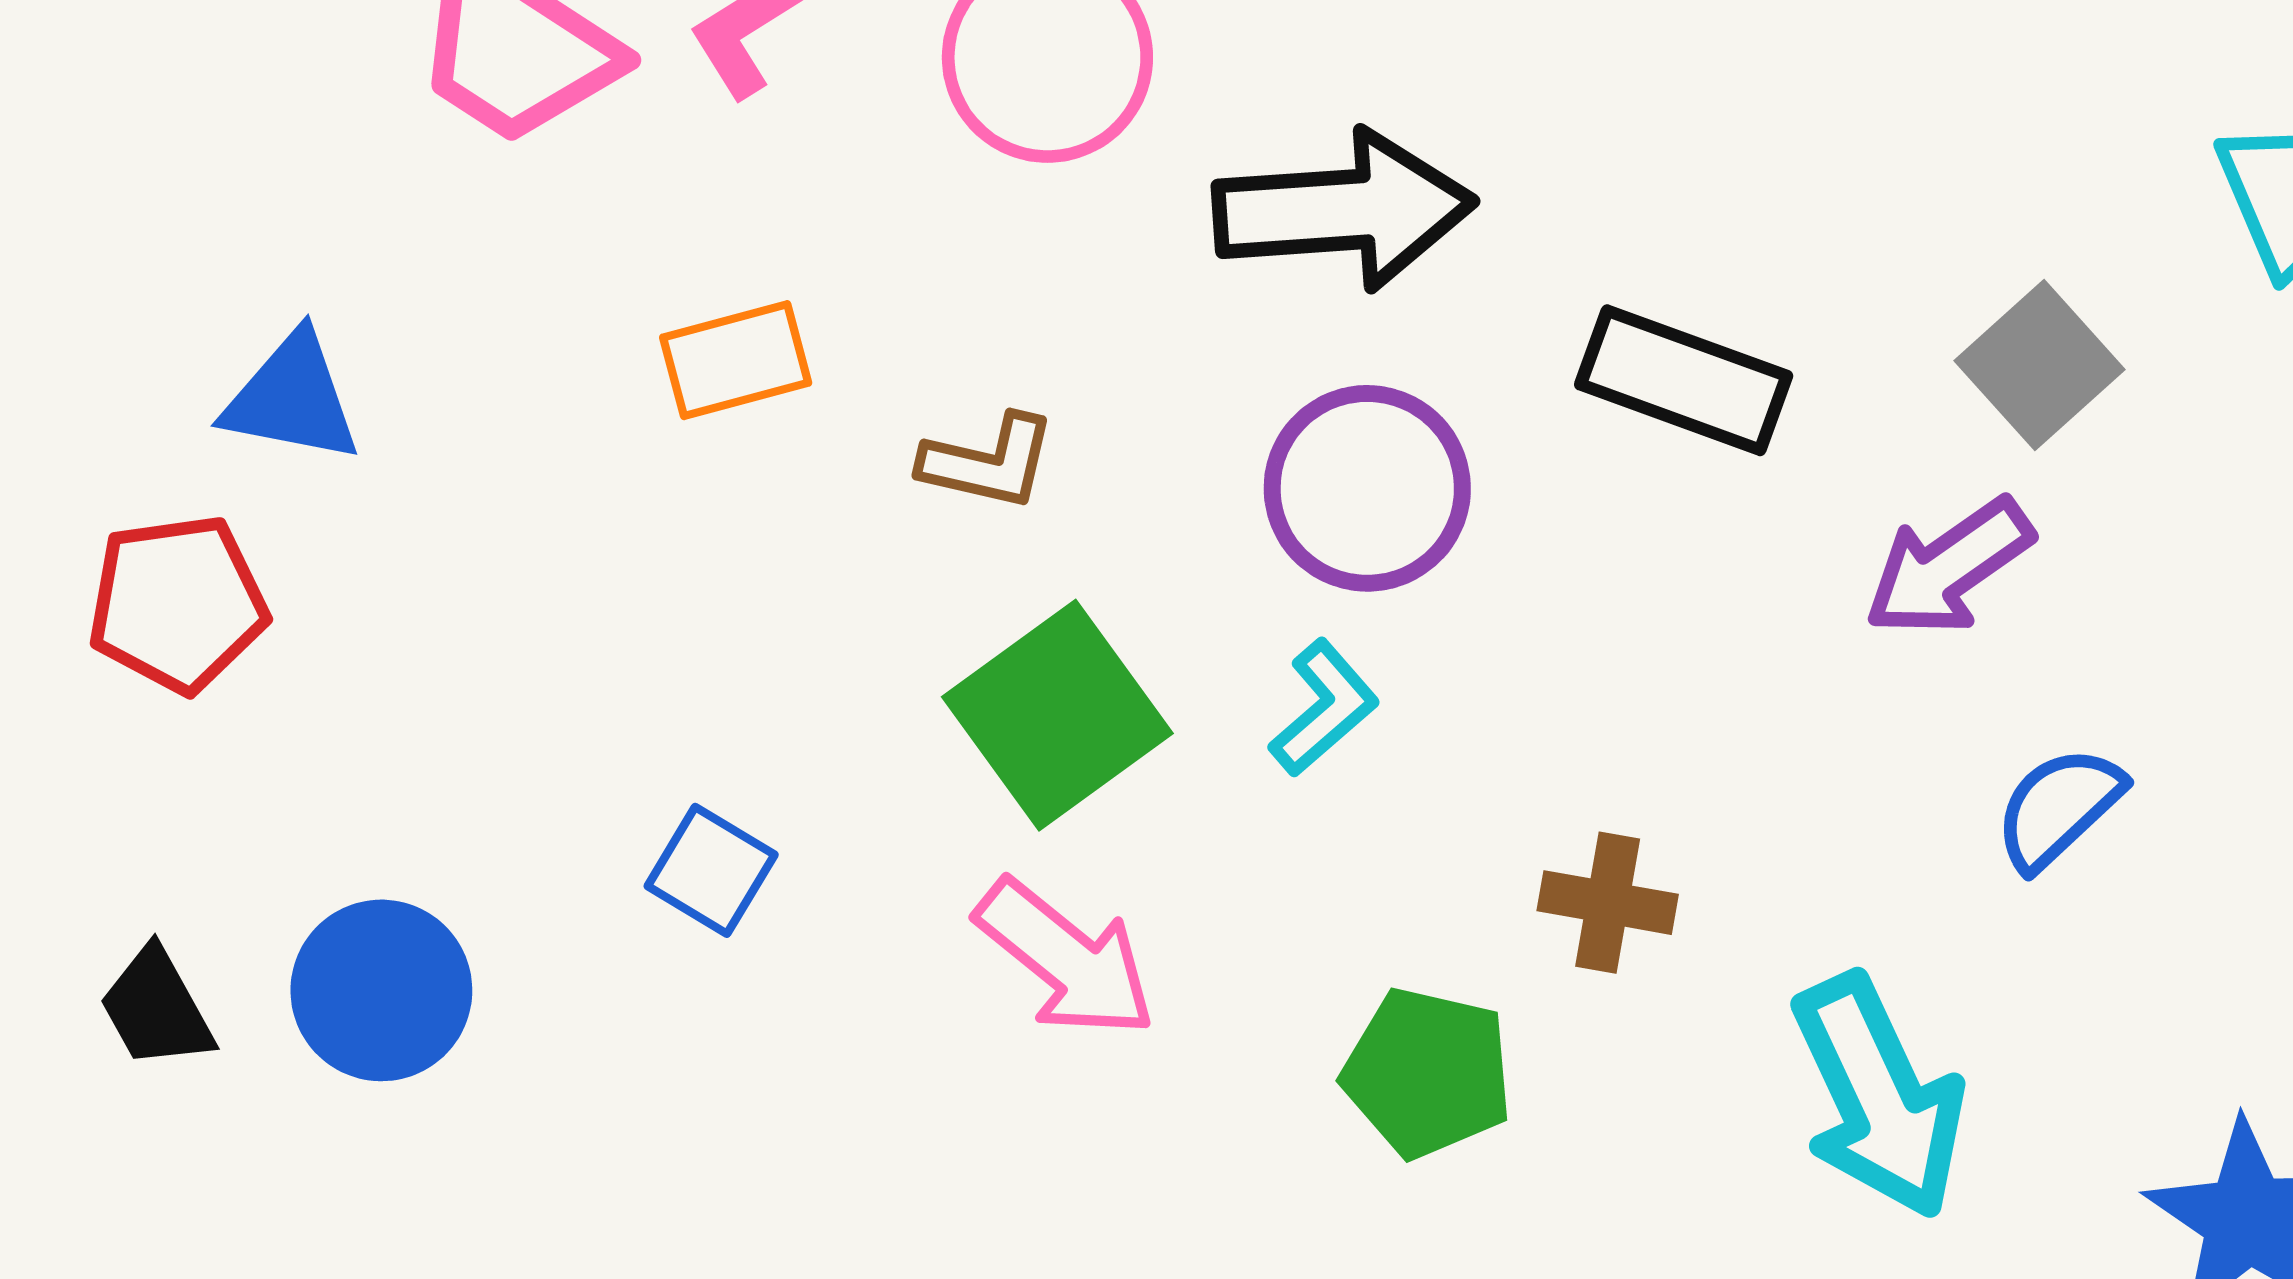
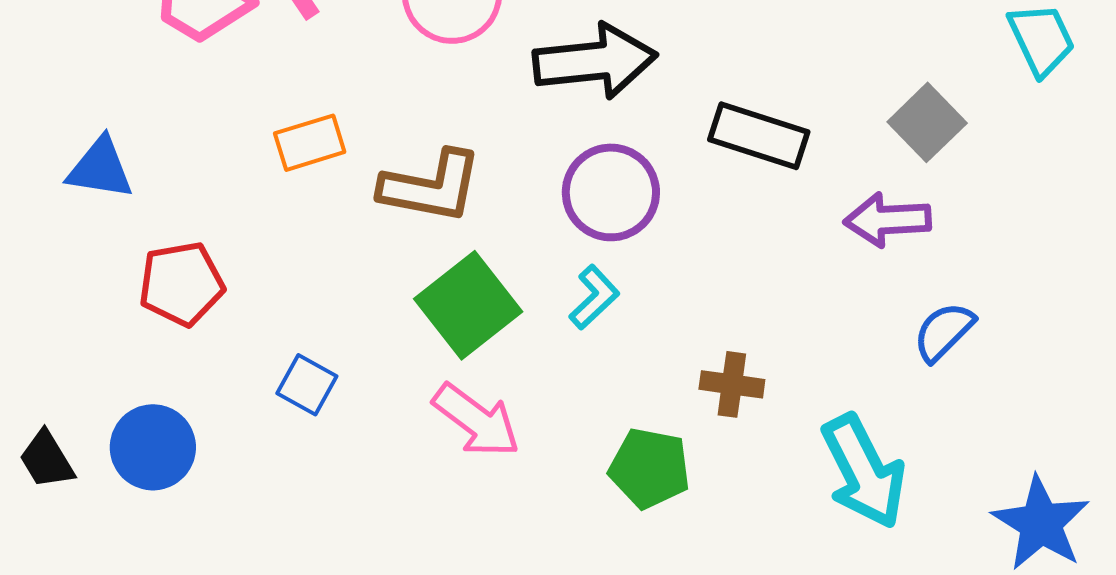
brown L-shape: (988, 462) -> (431, 187), size x1.6
purple arrow: (1949, 567) -> (888, 220), turned 34
red pentagon: (178, 604) -> (181, 284), moved

